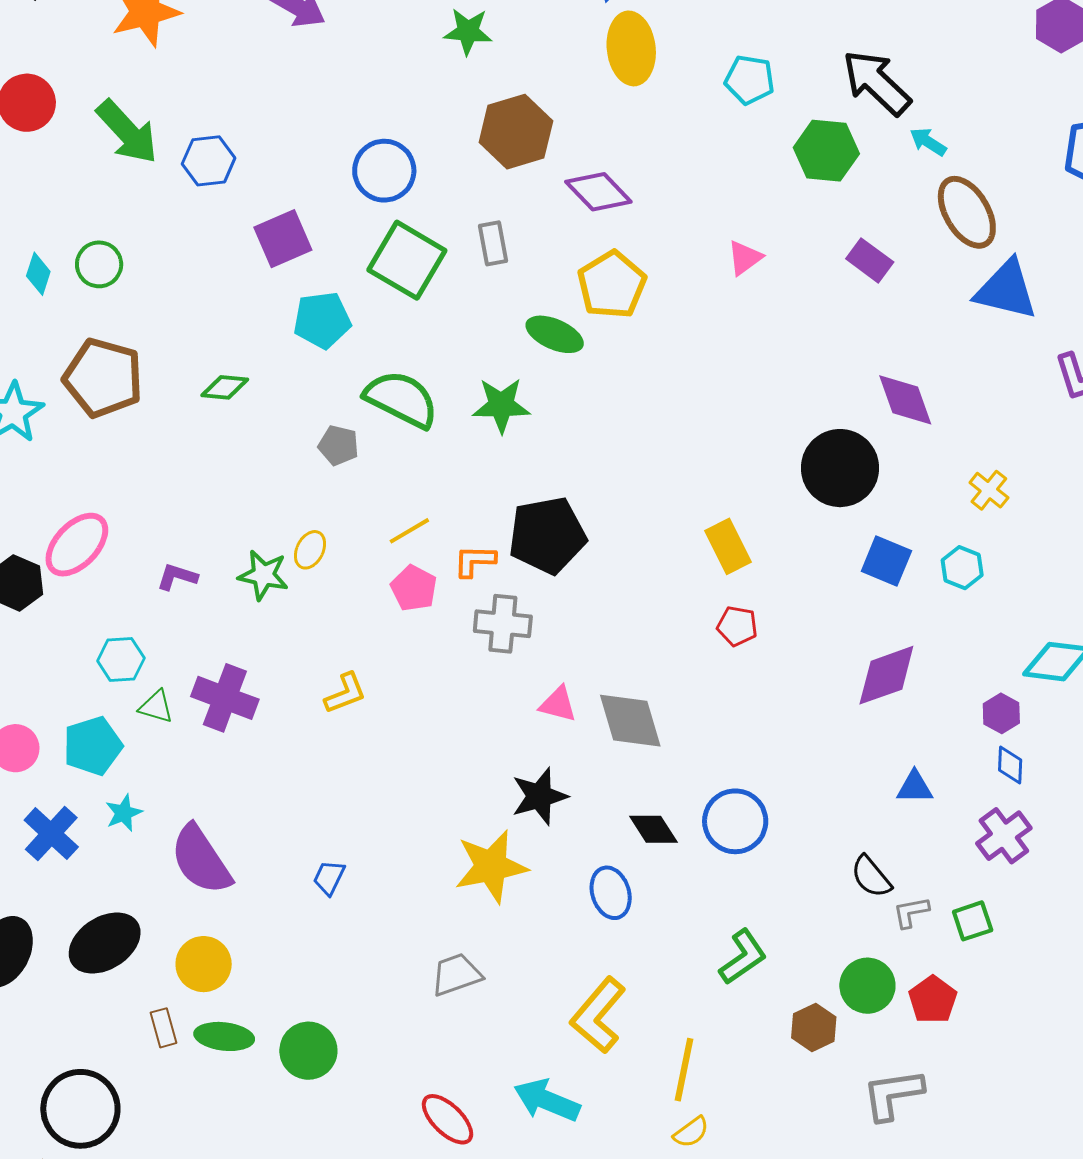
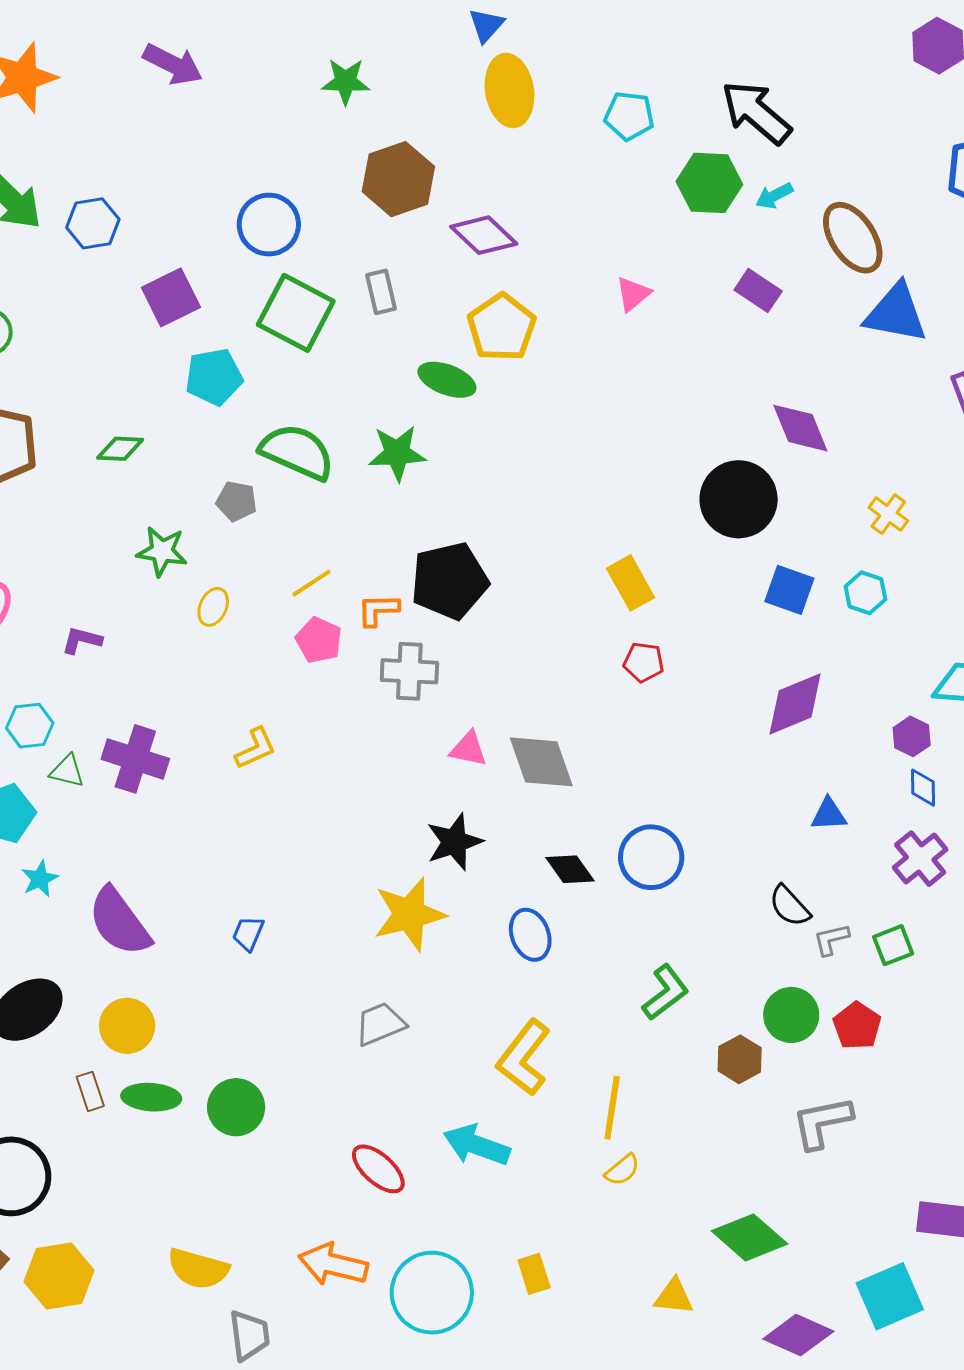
cyan arrow: (928, 142) -> (774, 196), moved, turned -57
green star: (263, 575) -> (162, 551), moved

